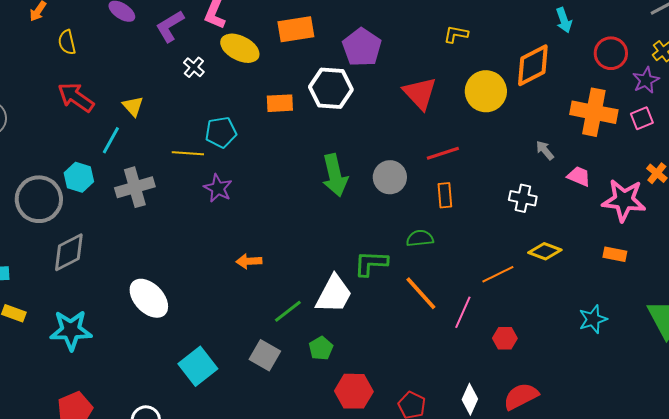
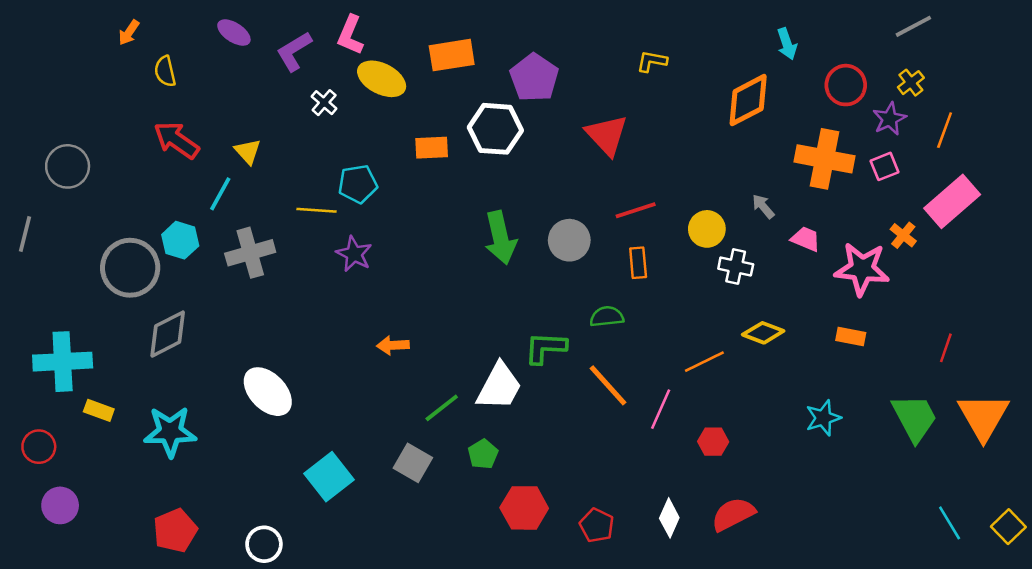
yellow circle: (486, 91) -> (707, 229), moved, size x0.7

